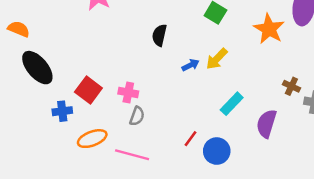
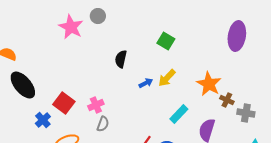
orange star: (269, 29) -> (209, 84), moved
pink cross: (128, 92) -> (96, 105), turned -35
blue cross: (62, 111) -> (43, 120), turned -35

